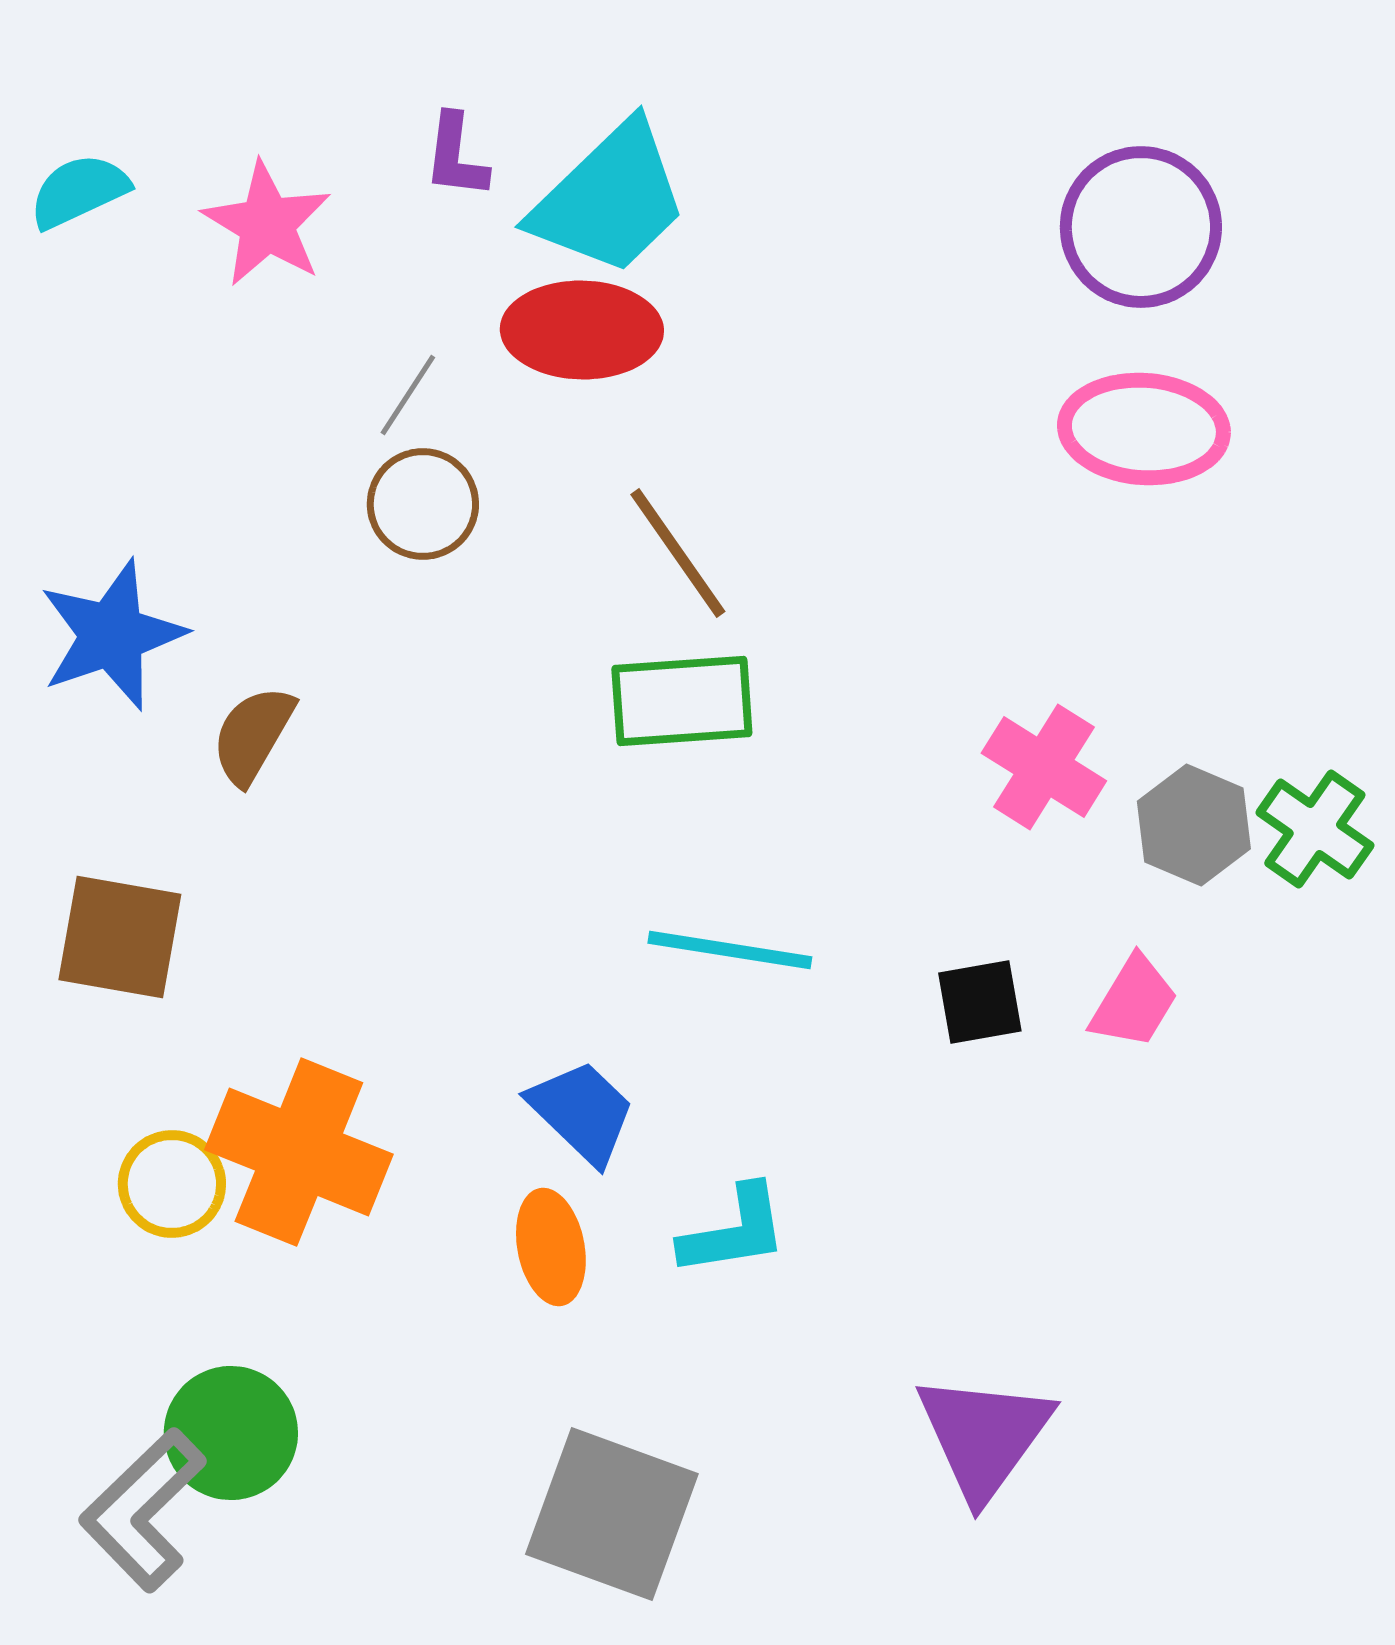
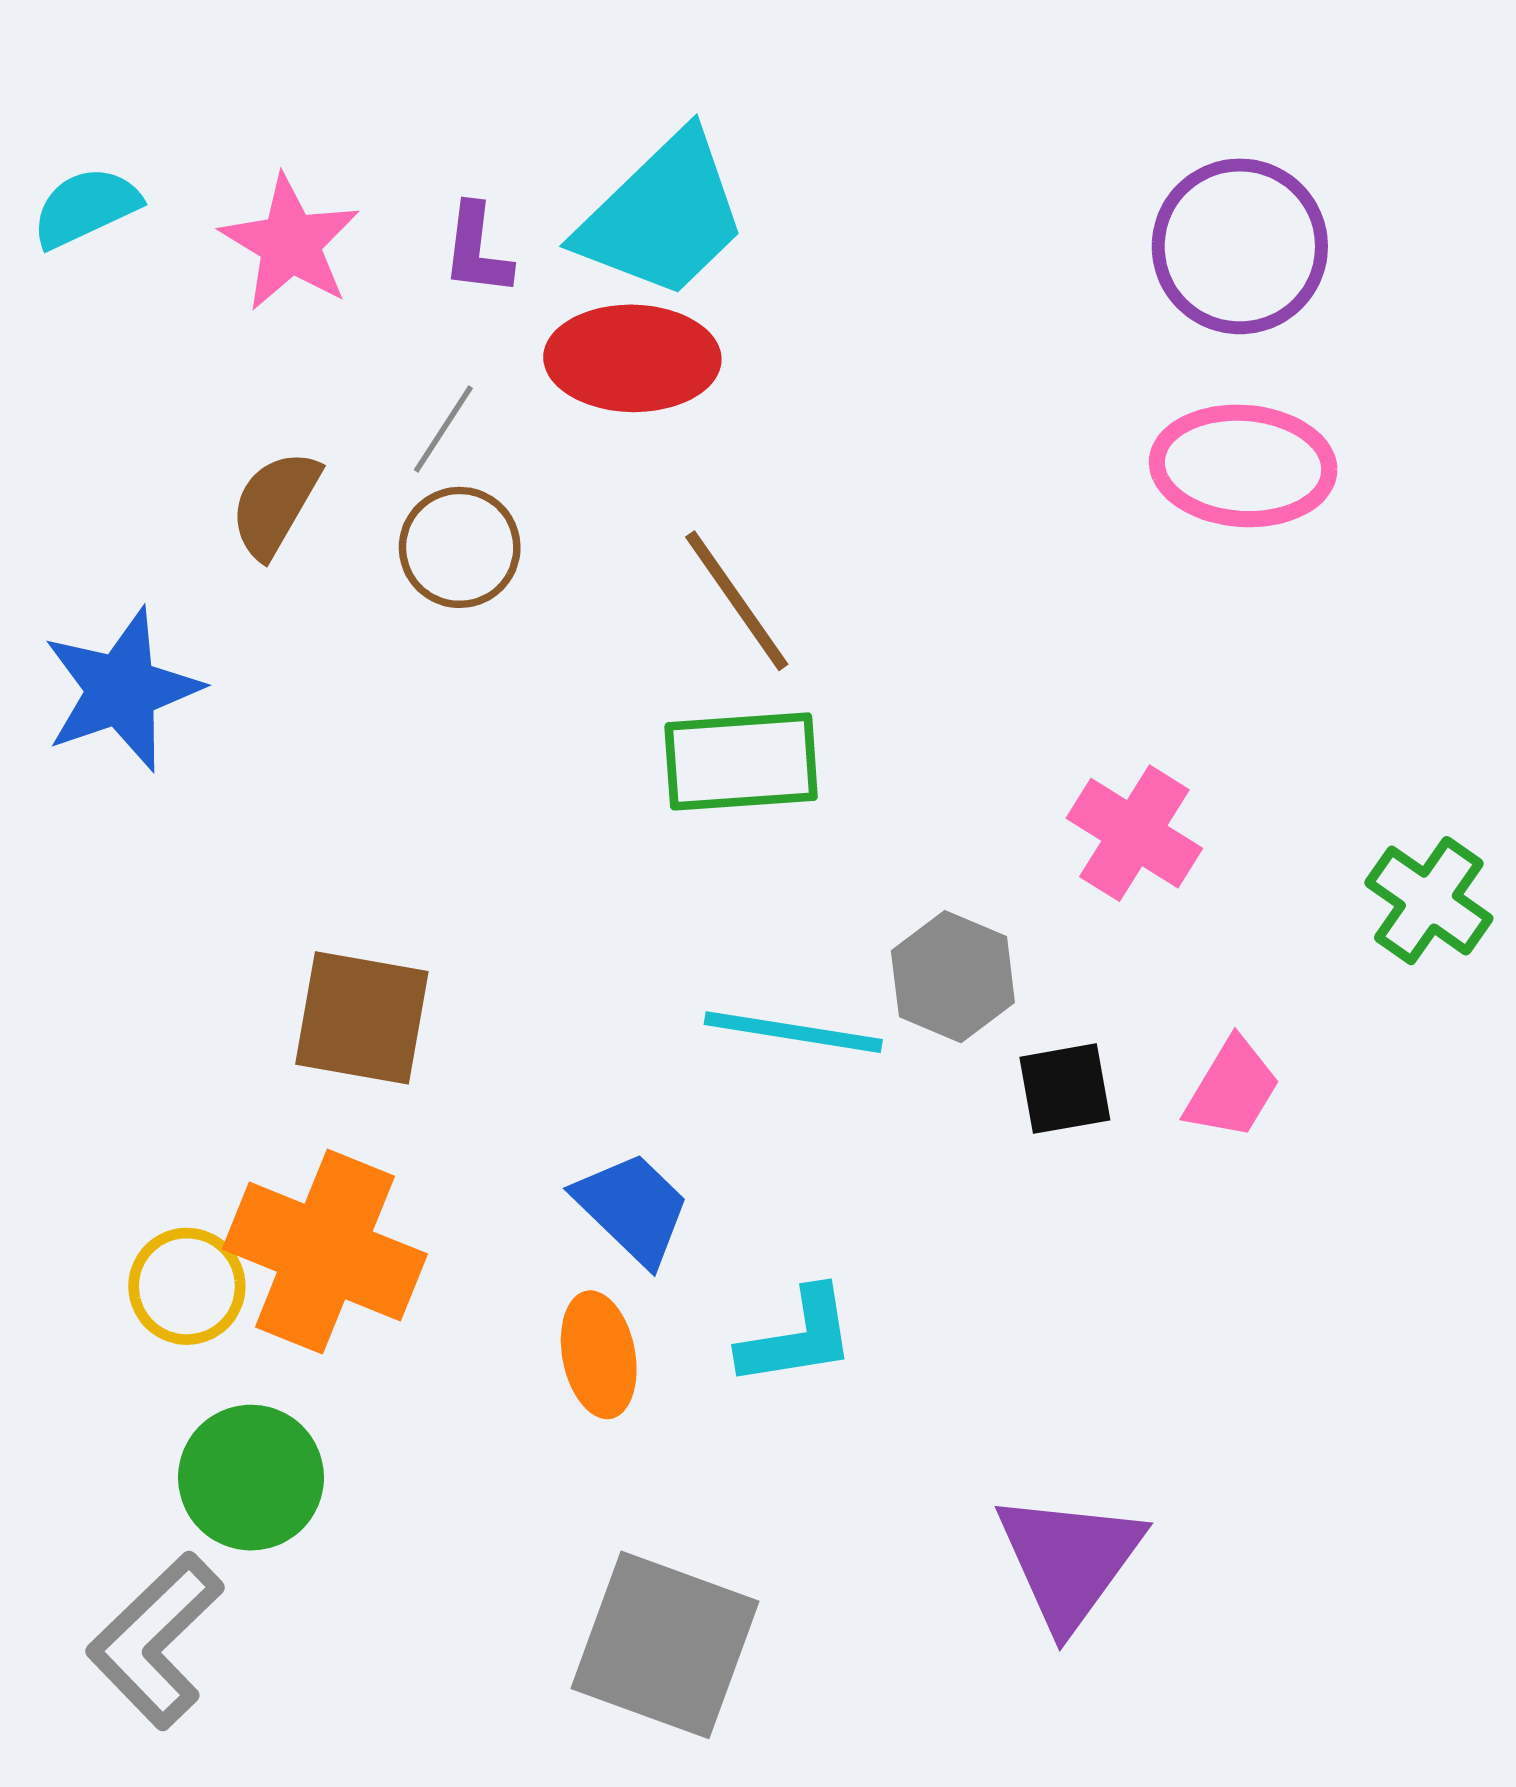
purple L-shape: (456, 156) -> (477, 250), moved
brown semicircle: (253, 735) -> (275, 504), moved
gray hexagon: (1194, 825) -> (953, 977), moved
brown square: (120, 937) -> (362, 1018), moved
green circle: (231, 1433) -> (251, 1478), moved

